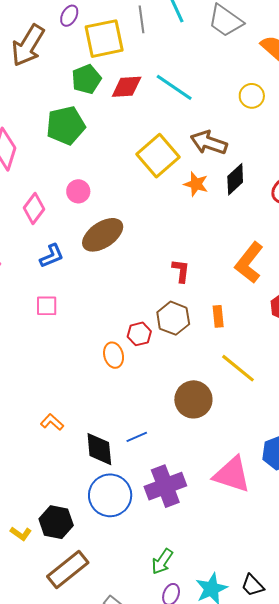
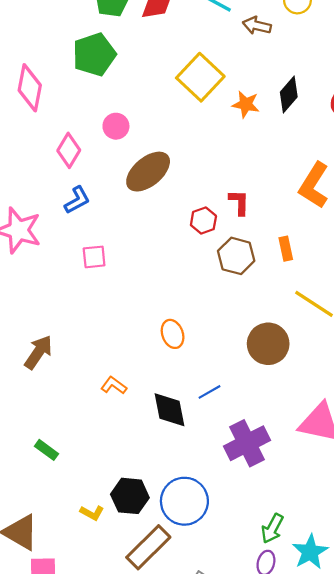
brown arrow: (209, 143) -> (257, 26), moved, size x0.7
blue L-shape: (52, 256) -> (77, 200), moved
red hexagon: (139, 334) -> (203, 221), moved
orange ellipse: (114, 355) -> (173, 334), moved
blue circle: (110, 495) -> (184, 501), moved
green arrow: (162, 562) -> (272, 528), moved

